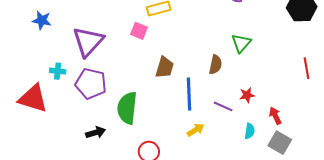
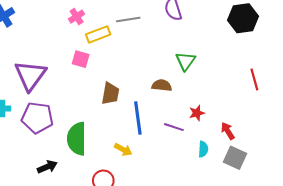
brown semicircle: (216, 65) -> (162, 85), turned -90
yellow arrow: (196, 130) -> (123, 150), moved, turned 66

